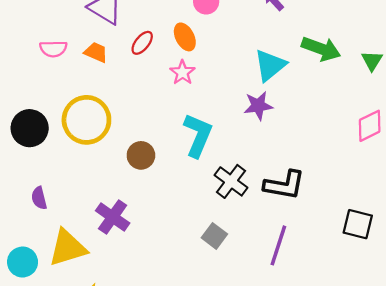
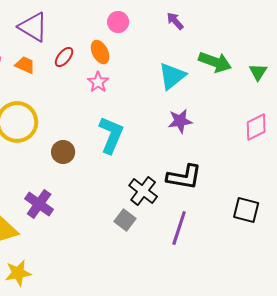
purple star: (258, 106) -> (180, 121), moved
black cross: (231, 181) -> (143, 191), moved

